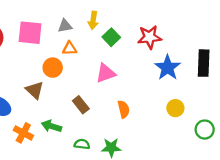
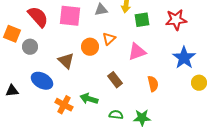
green square: (111, 37) -> (142, 20), turned 35
orange triangle: (70, 48) -> (109, 39), moved, turned -40
blue star: (168, 68) -> (184, 58), moved
brown triangle: (35, 90) -> (66, 61), moved

